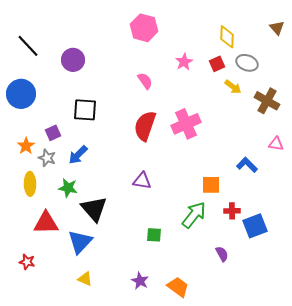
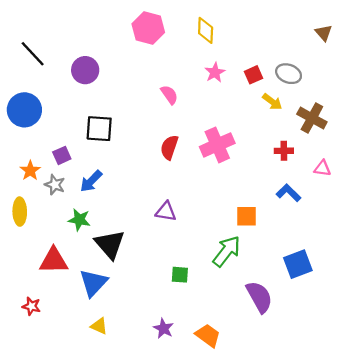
pink hexagon: (144, 28) -> (148, 28), moved
yellow diamond: (227, 37) -> (206, 30), moved
red semicircle: (145, 126) -> (169, 147), size x0.7
yellow ellipse: (30, 184) -> (20, 212), moved
red cross: (232, 211) -> (284, 151), moved
purple semicircle: (222, 254) -> (259, 297), size x1.8

